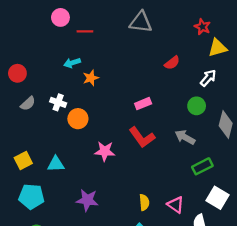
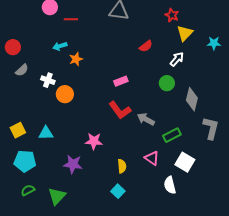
yellow triangle: (218, 48) -> (185, 33), turned -30
red circle: (17, 73) -> (13, 47), moved
gray semicircle: (28, 104) -> (22, 70), moved
gray arrow: (185, 137) -> (146, 119), moved
pink star: (105, 151) -> (94, 141), moved
pink triangle: (176, 205) -> (152, 158), moved

